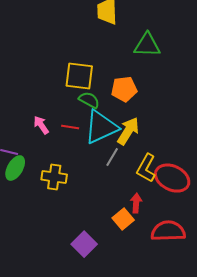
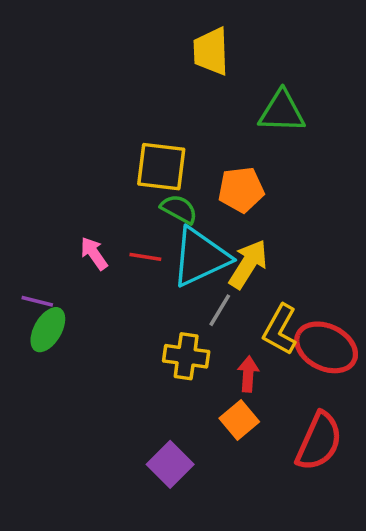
yellow cross: (54, 177) -> (186, 356), moved
red arrow: (136, 203) -> (248, 374), moved
red semicircle: (168, 231) -> (319, 441), turned 116

